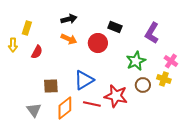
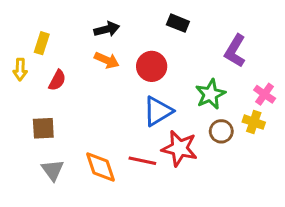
black rectangle: (115, 27) -> (178, 23), moved
blue triangle: (84, 80) -> (158, 111), moved
brown square: (51, 86) -> (43, 128), moved
orange diamond: (65, 108) -> (101, 167), turned -70

